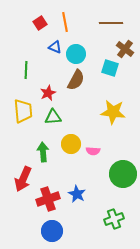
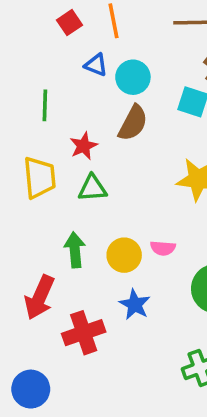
yellow circle: (71, 144) -> (124, 255), moved
blue star: (77, 194) -> (135, 304), moved
blue circle: (52, 231) -> (31, 389), moved

